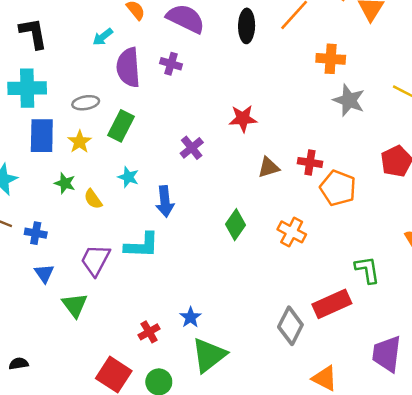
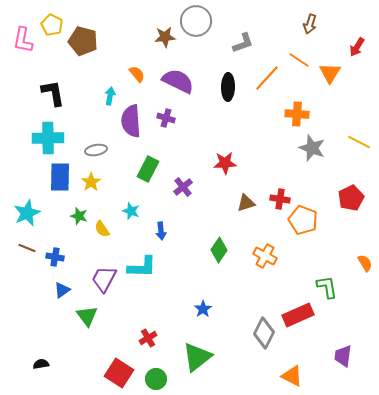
cyan arrow: (103, 37) -> (110, 96), turned 138
green rectangle: (121, 126) -> (148, 169), moved
blue arrow: (165, 201) -> (161, 231), size x0.7
blue triangle: (44, 273) -> (62, 290), turned 30
blue star: (190, 317) -> (203, 309), moved
purple trapezoid: (387, 354) -> (343, 356), size x0.7

